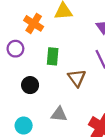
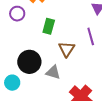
black circle: (30, 85) -> (29, 62), moved, size x1.5
gray triangle: (59, 114) -> (53, 72), moved

